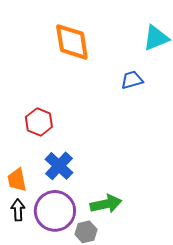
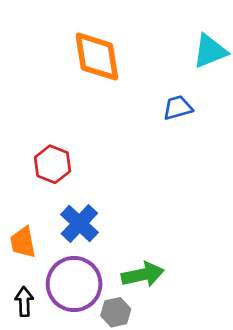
black arrow: (18, 210) -> (24, 301), moved

